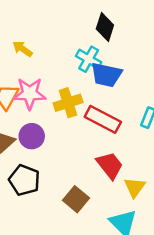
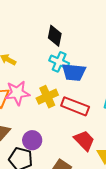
black diamond: (105, 27) -> (55, 36), moved
purple circle: (32, 136) -> (32, 140), moved

